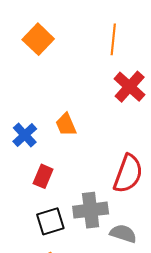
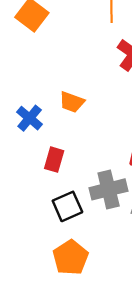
orange trapezoid: (66, 125) -> (72, 102), turned -40

